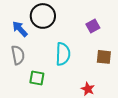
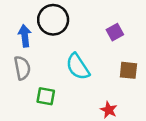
blue arrow: (20, 29) -> (25, 36), turned 36
cyan semicircle: (63, 54) -> (78, 67), turned 145

